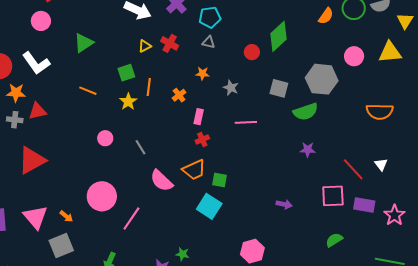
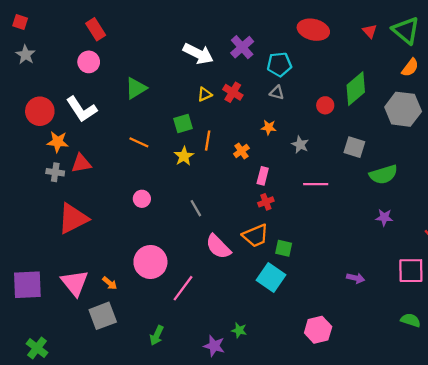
gray hexagon: (322, 79) -> (403, 109), moved
pink circle: (105, 138) -> (142, 199), moved
green semicircle: (334, 240) -> (411, 320), turned 48

